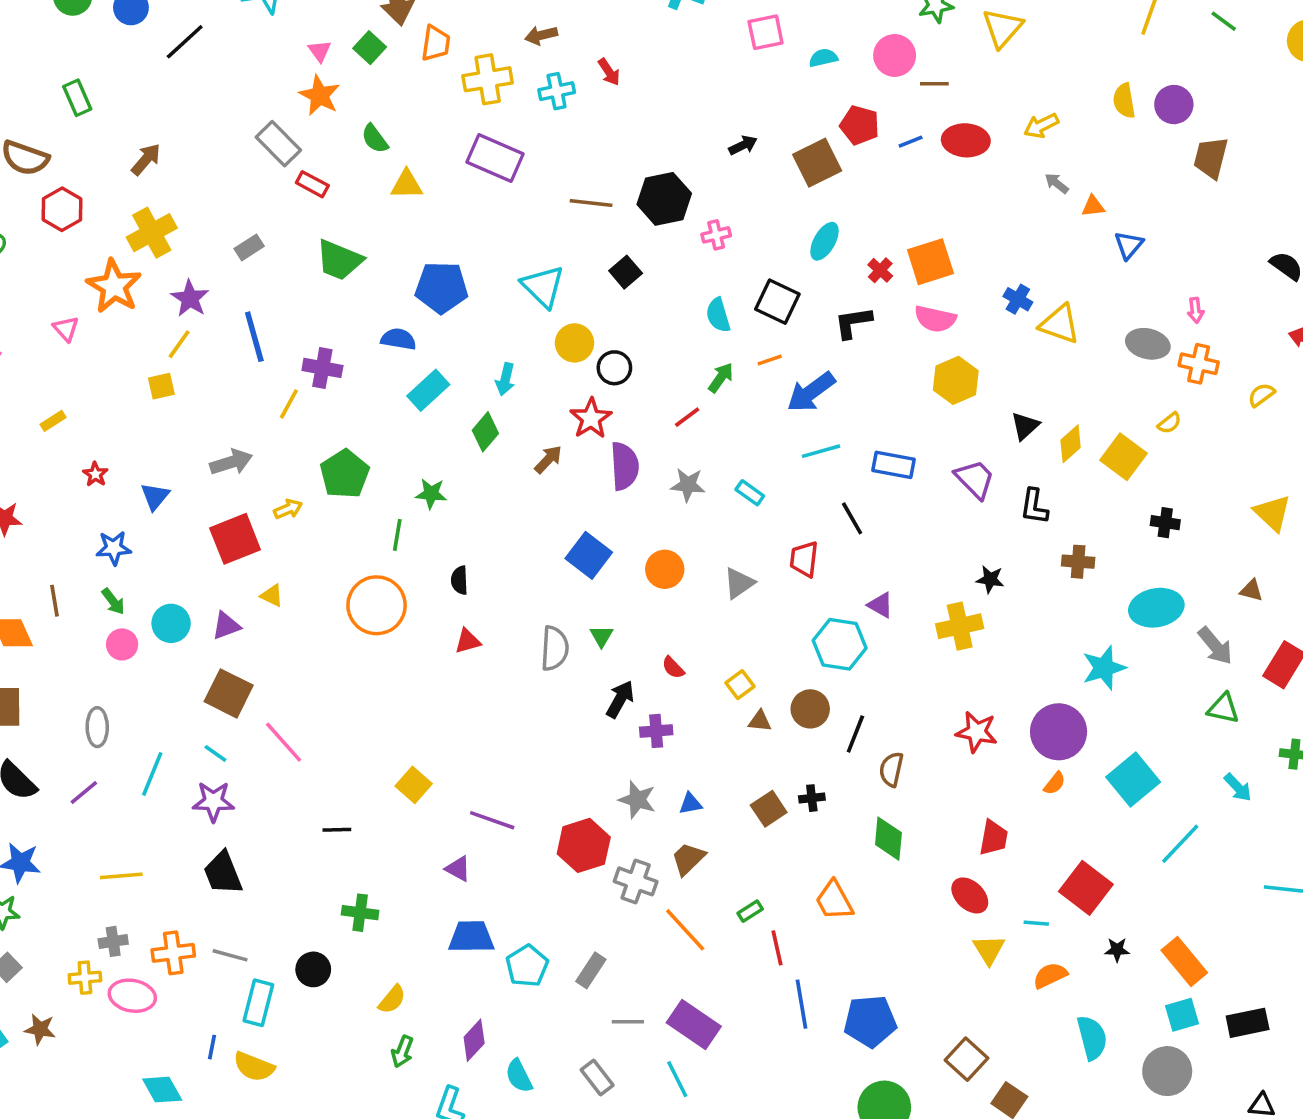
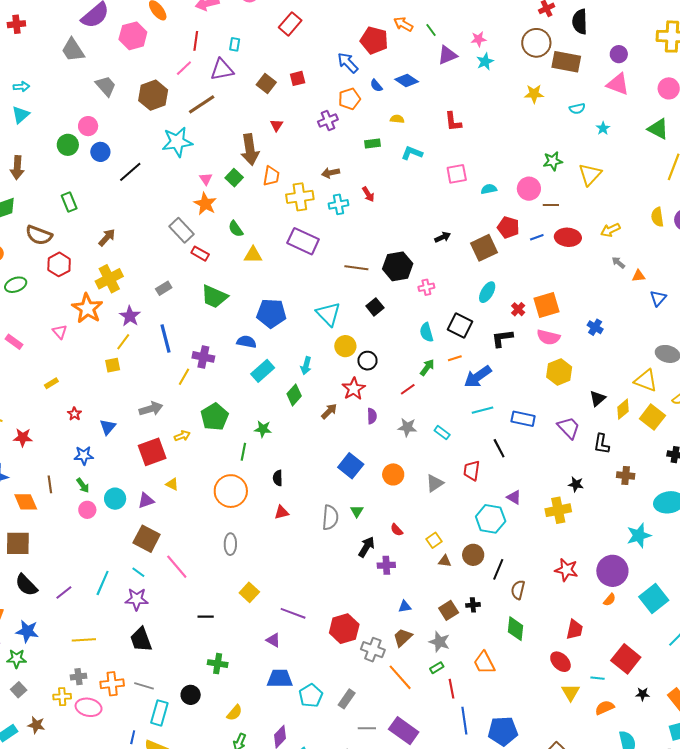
yellow triangle: (1060, 324) -> (646, 381), moved
purple semicircle: (625, 466) -> (372, 416), size x0.6
gray ellipse: (97, 727) -> (230, 544), moved
gray star: (637, 800) -> (439, 642), moved

